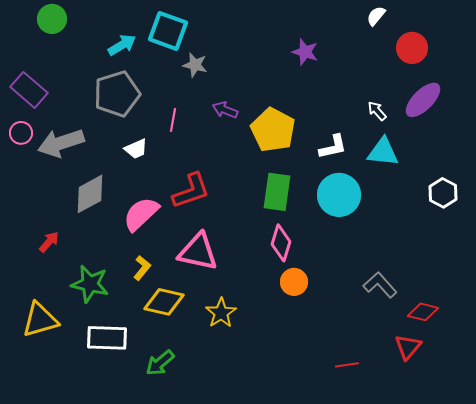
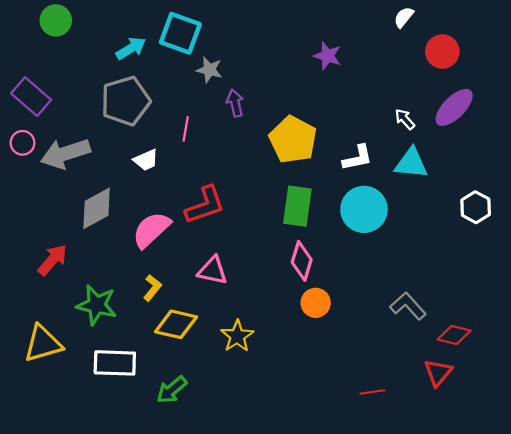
purple arrow: (225, 110) -> (235, 103), moved, turned 55
red arrow: (49, 242) -> (53, 260), size x1.4
pink triangle: (198, 252) -> (213, 271), size x0.7

